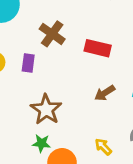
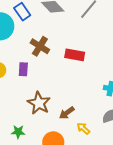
brown arrow: (105, 93) -> (67, 113), moved
green star: (41, 143) -> (18, 132), moved

